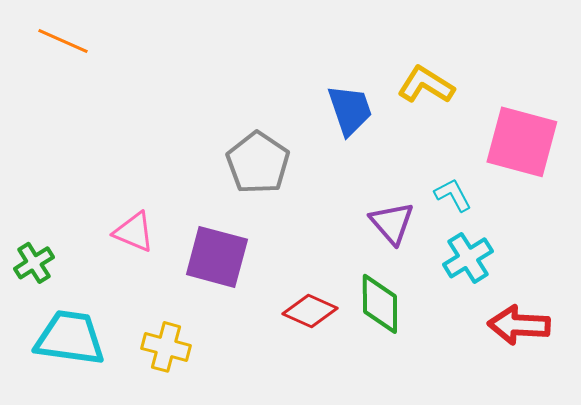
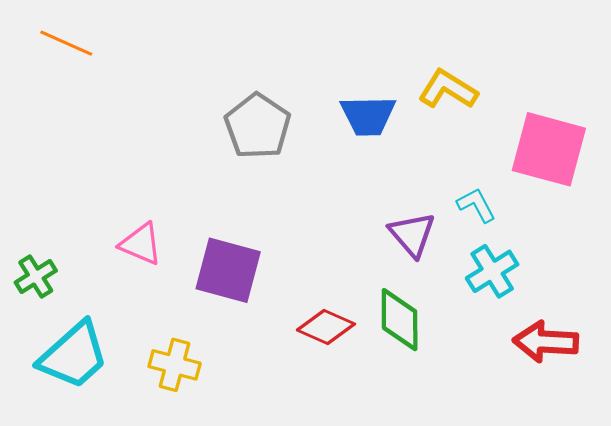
blue trapezoid: (350, 110) -> (368, 116), turned 108
gray pentagon: (258, 163) -> (258, 126), moved
cyan trapezoid: (70, 338) -> (74, 355), turned 130

